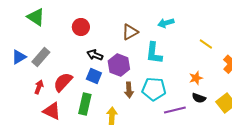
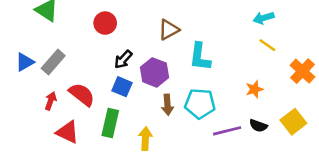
cyan arrow: (166, 23) -> (263, 18), moved
black arrow: (95, 55) -> (123, 59), turned -70
red semicircle: (63, 82) -> (82, 94), turned 85
black semicircle: (199, 98) -> (258, 126), moved

